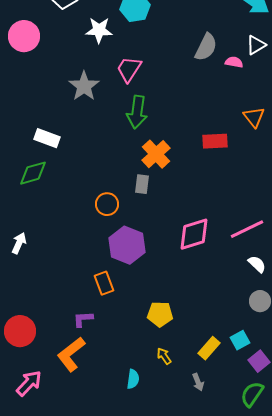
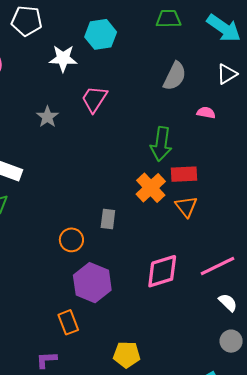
pink semicircle: (234, 62) -> (206, 113), moved
gray star: (84, 86) -> (47, 117), size x0.7
green arrow: (137, 112) -> (161, 144), moved
orange triangle: (254, 117) -> (186, 207), moved
orange cross: (156, 154) -> (151, 188), moved

